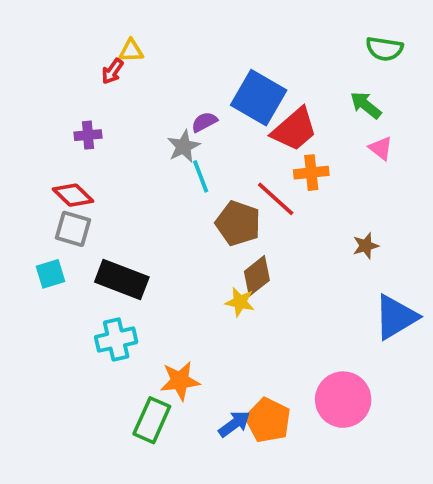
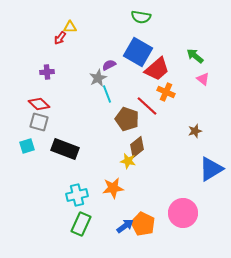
green semicircle: (384, 49) -> (141, 17), moved
orange cross: (311, 173) -> (166, 92), turned 30
cyan cross: (116, 340) -> (77, 195), moved
orange star: (180, 381) -> (113, 188), moved

